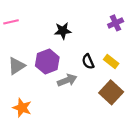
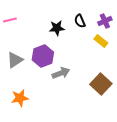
black semicircle: (88, 61) -> (80, 21), moved
yellow rectangle: (111, 61) -> (101, 41), moved
orange star: (22, 108) -> (20, 98), turned -30

